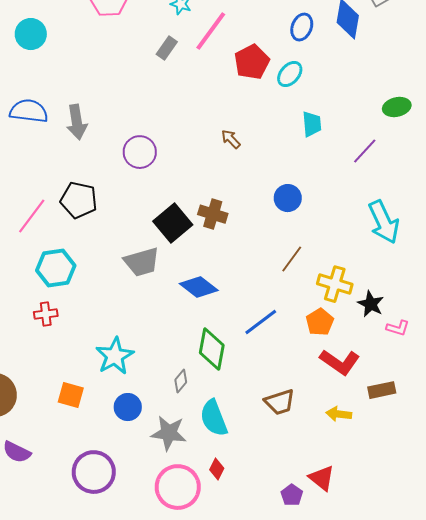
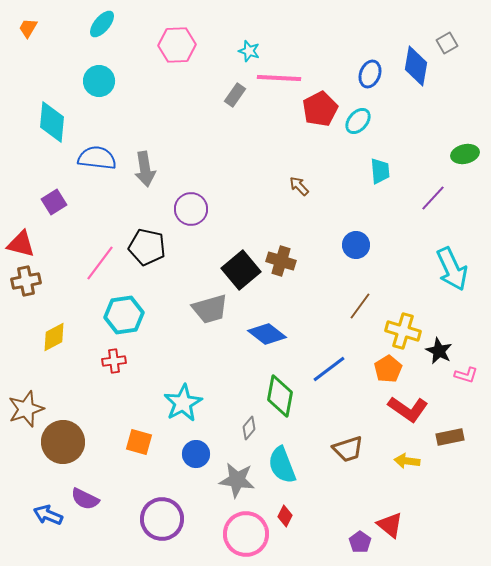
pink line: (211, 31) -> (279, 78), turned 57
purple circle: (140, 152) -> (191, 209), moved

